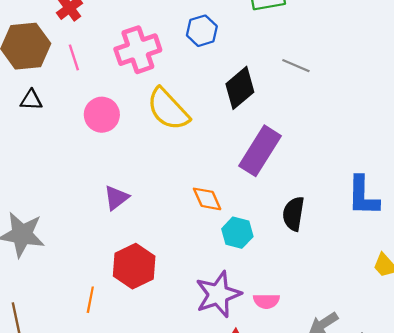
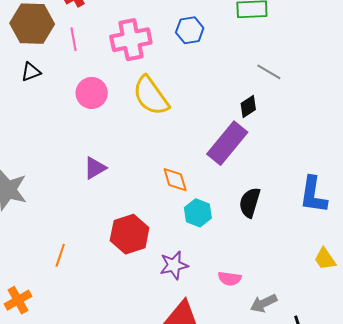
black diamond: (240, 88) -> (248, 107), moved, size x0.6
black triangle: (31, 100) -> (31, 72), turned -30
red hexagon: (134, 266) -> (130, 234), moved
purple star: (218, 294) -> (174, 265), size x0.7
pink semicircle: (266, 301) -> (230, 279), moved

